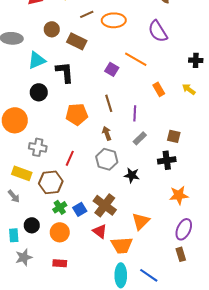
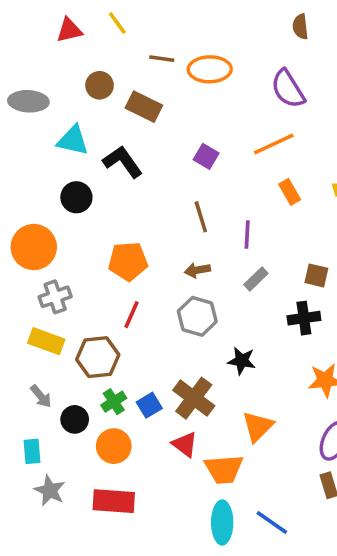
brown line: (87, 14) -> (162, 59), turned 32
orange line: (136, 59) -> (274, 144), moved, turned -55
cyan triangle: (37, 60) -> (73, 140), turned 36
black L-shape: (65, 72) -> (123, 162), turned -30
orange pentagon: (77, 114) -> (128, 261), moved
brown arrow: (107, 133) -> (197, 270), turned -80
gray cross: (38, 147) -> (55, 297), moved, turned -30
black star: (132, 175) -> (242, 361), moved
gray arrow: (14, 196) -> (41, 396), moved
black circle: (32, 225) -> (75, 419), moved
gray star: (24, 257) -> (50, 490), turned -30
red rectangle: (60, 263) -> (114, 501), size x1.6

